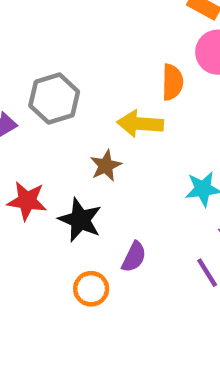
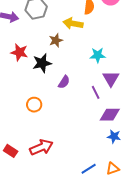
black star: (80, 220) -> (42, 63), turned 30
orange circle: (91, 289) -> (34, 105), moved

